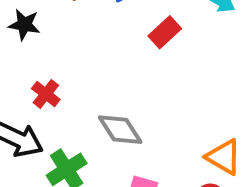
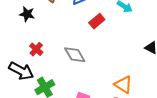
gray diamond: (120, 130) -> (75, 55), moved

